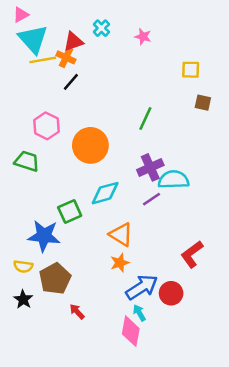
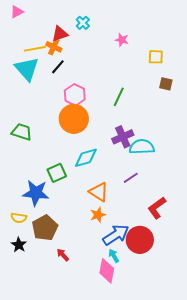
pink star: (143, 37) -> (122, 40), moved
cyan triangle: (33, 39) -> (27, 69), moved
pink hexagon: (46, 126) -> (75, 95), moved
purple line: (152, 199) -> (131, 178), moved
red circle: (171, 293) -> (140, 240), size x1.4

